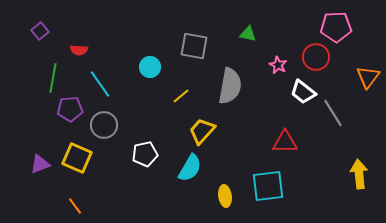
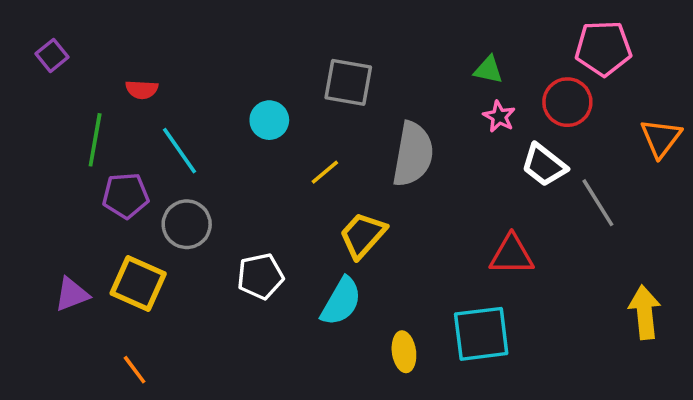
purple square: (40, 31) -> (52, 55), moved
green triangle: (248, 34) -> (488, 70), moved

